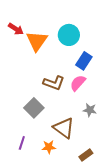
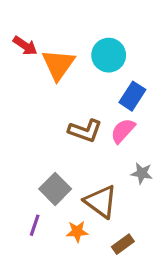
gray square: (34, 108) -> (55, 189), moved
brown rectangle: (86, 155) -> (123, 244), moved

